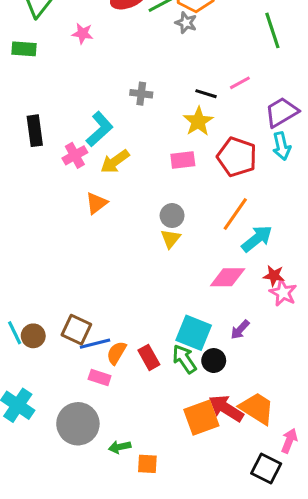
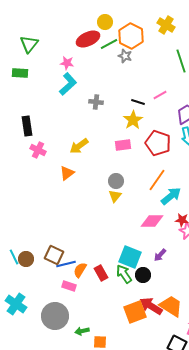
pink star: (83, 33) -> (67, 63), moved
cyan L-shape: (100, 129) -> (68, 84), moved
pink cross: (75, 155) -> (38, 150), moved, turned -35

